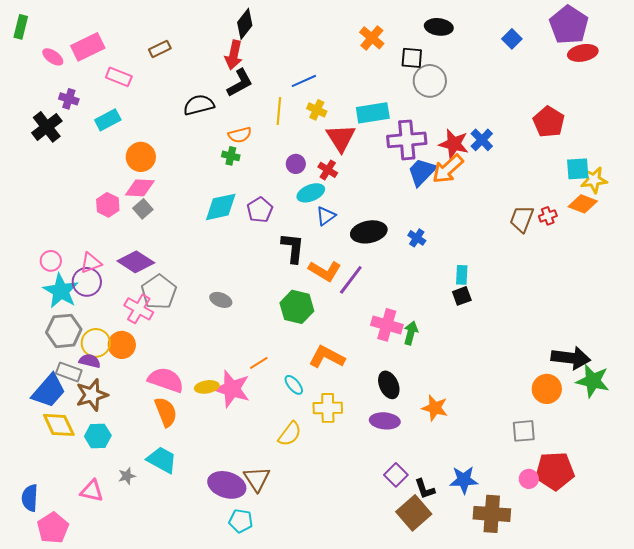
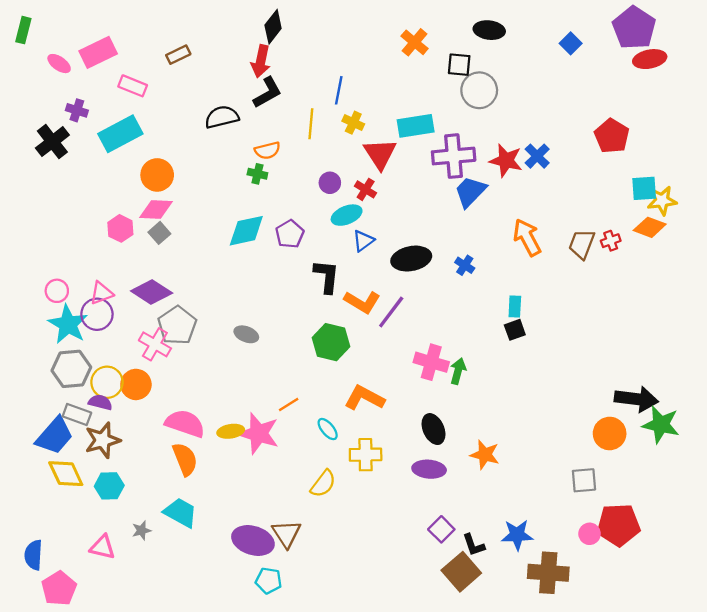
blue line: (304, 81) -> (339, 90), turned -55
cyan rectangle: (108, 120) -> (120, 134), size x1.5
orange arrow: (448, 169) -> (527, 237), moved, turned 104

